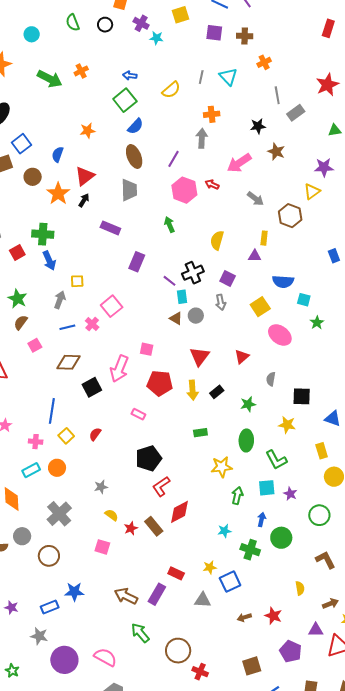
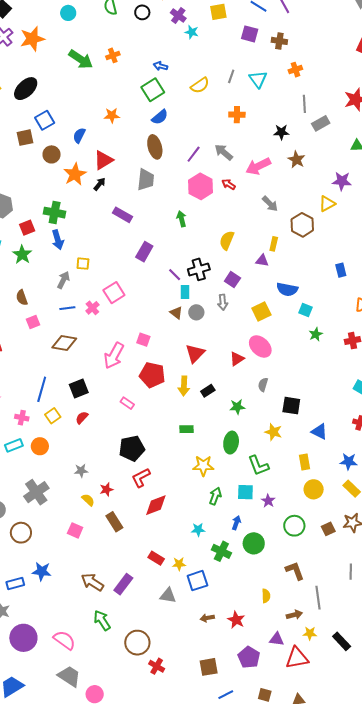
gray arrow: (202, 138) -> (224, 152), moved, turned -60
green star: (18, 299) -> (22, 255), moved
brown semicircle: (21, 322) -> (22, 298), turned -63
pink ellipse: (280, 335) -> (260, 346), moved
black square: (92, 387) -> (79, 389), moved
brown rectangle: (154, 526) -> (114, 522), moved
red star: (131, 528) -> (106, 489), moved
red rectangle: (176, 573) -> (156, 558), moved

